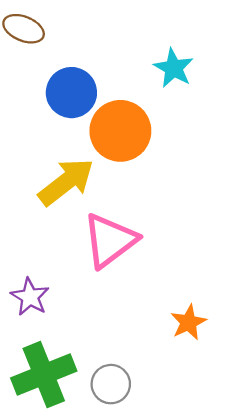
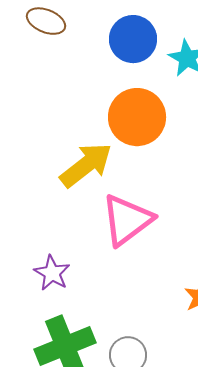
blue circle: (71, 93) -> (133, 39), moved

